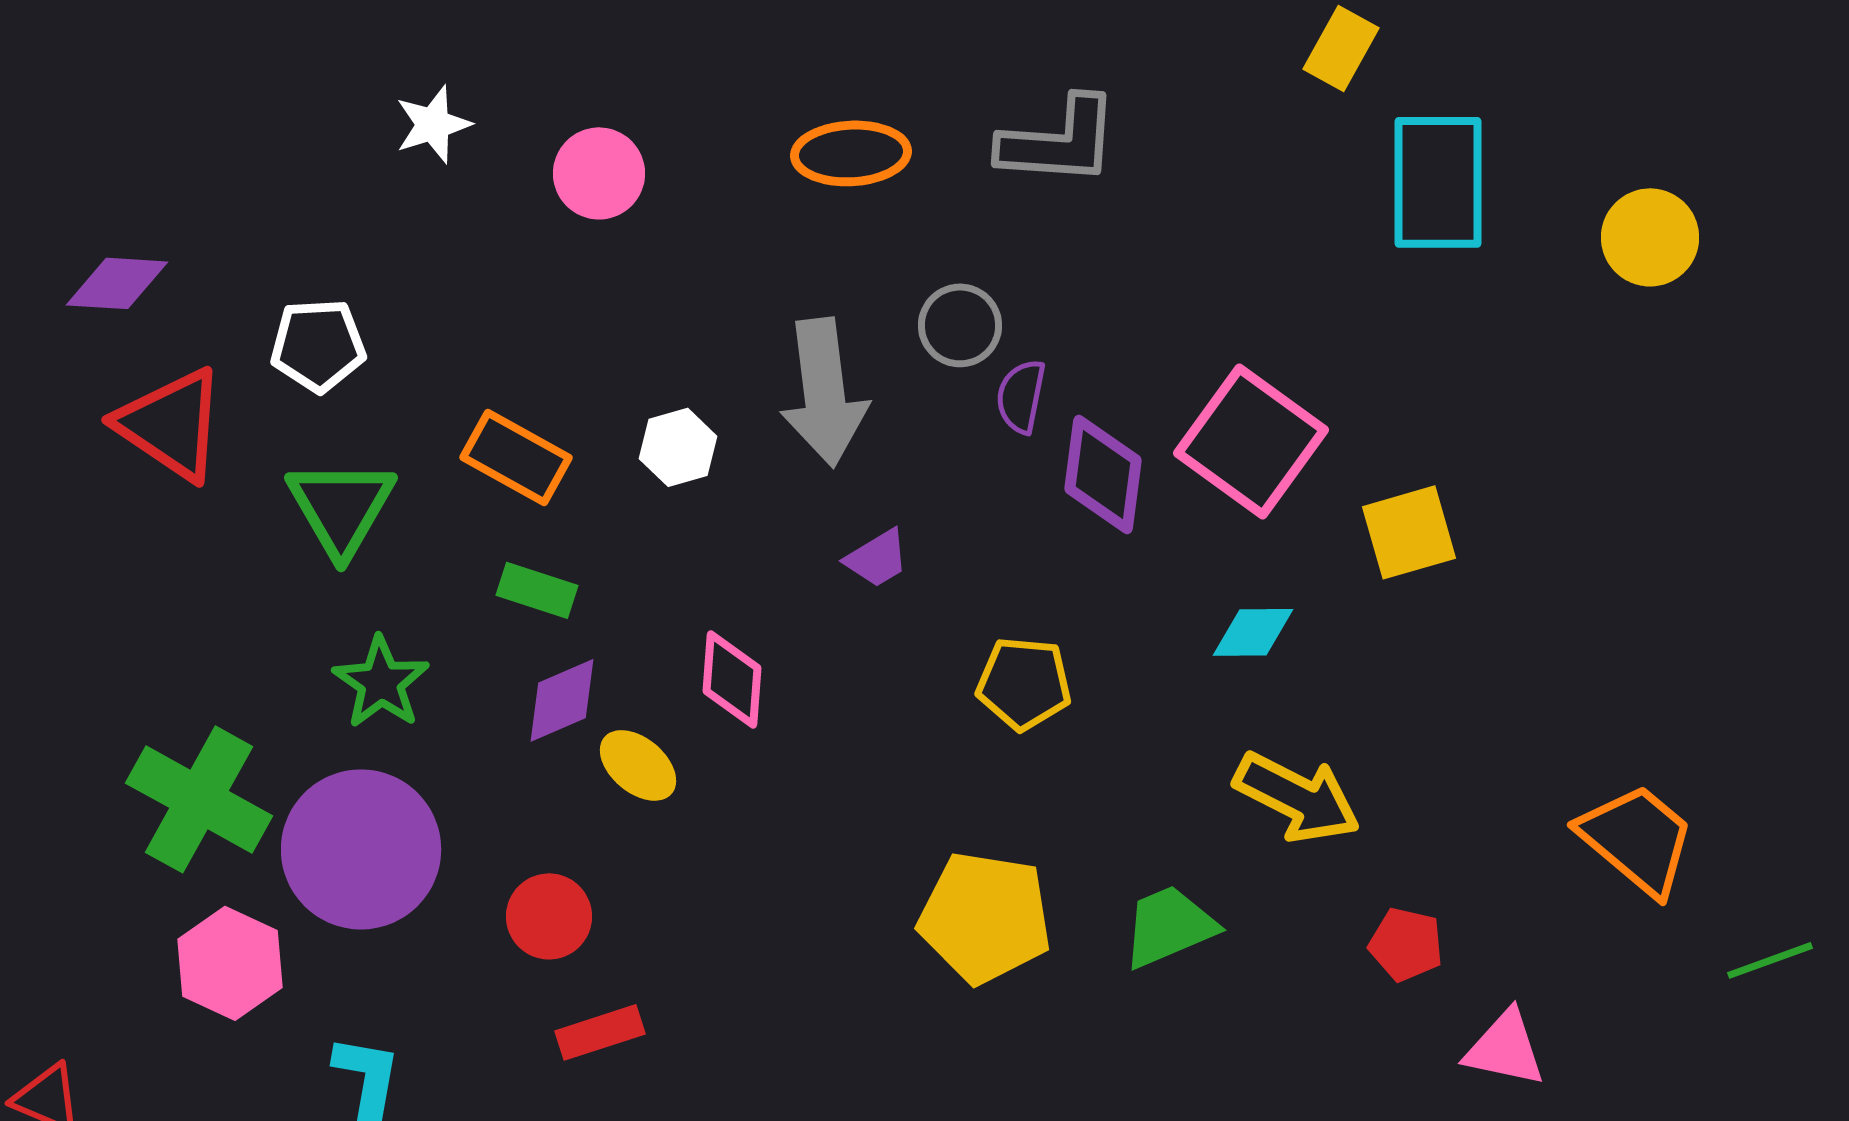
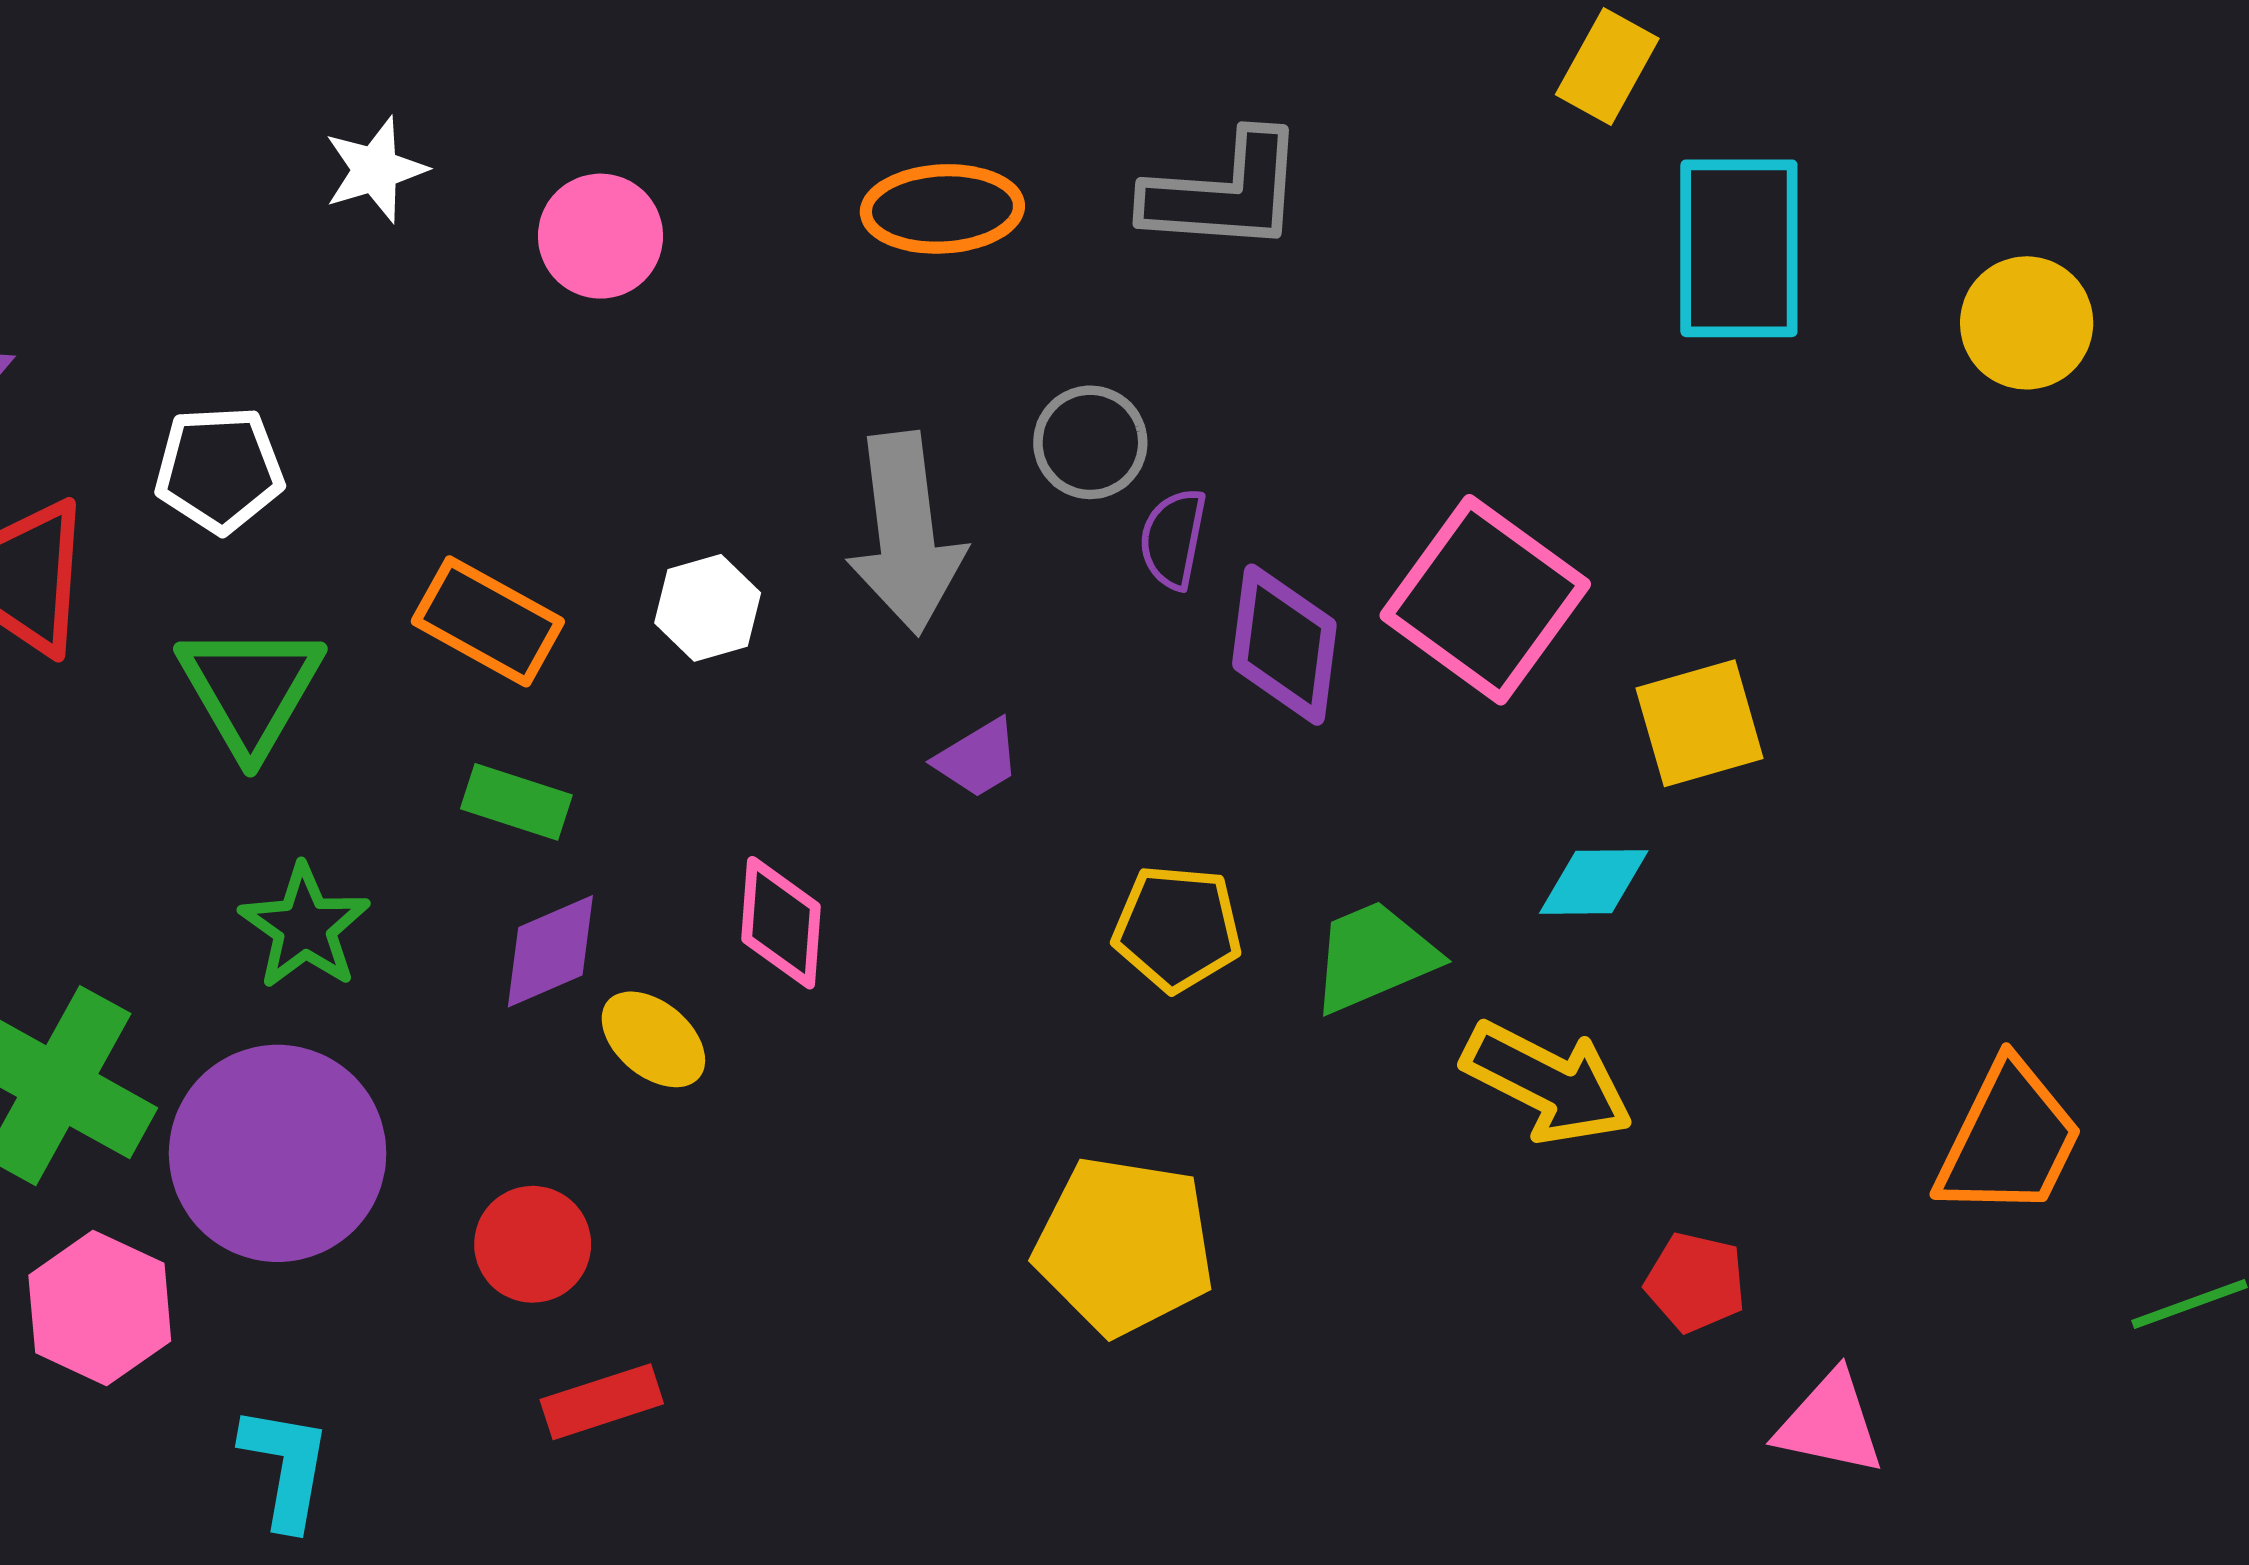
cyan diamond: (1253, 632) -> (1594, 882), moved
orange trapezoid: (1637, 839) -> (2009, 1140), turned 76
green trapezoid: (1169, 926) -> (1374, 957), moved

